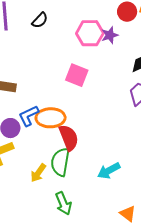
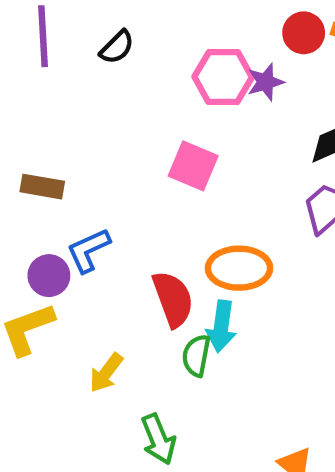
orange ellipse: (51, 118) -> (239, 268), moved
green semicircle: (60, 162) -> (196, 356), moved, size x0.7
cyan arrow: (109, 171) -> (221, 326), moved, turned -55

